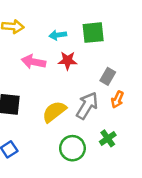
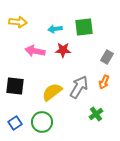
gray rectangle: (108, 76) -> (107, 57), moved
green circle: (72, 148) -> (42, 122), moved

